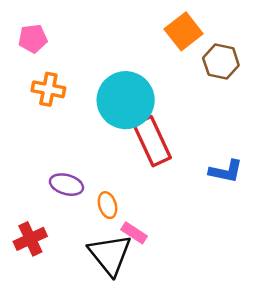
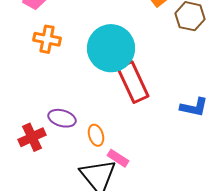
red cross: (30, 239) -> (32, 137), moved

